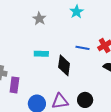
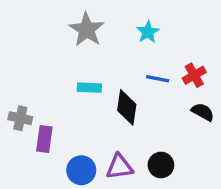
cyan star: (77, 12) -> (148, 32), moved
gray star: (39, 19) -> (87, 30), size x1.5

